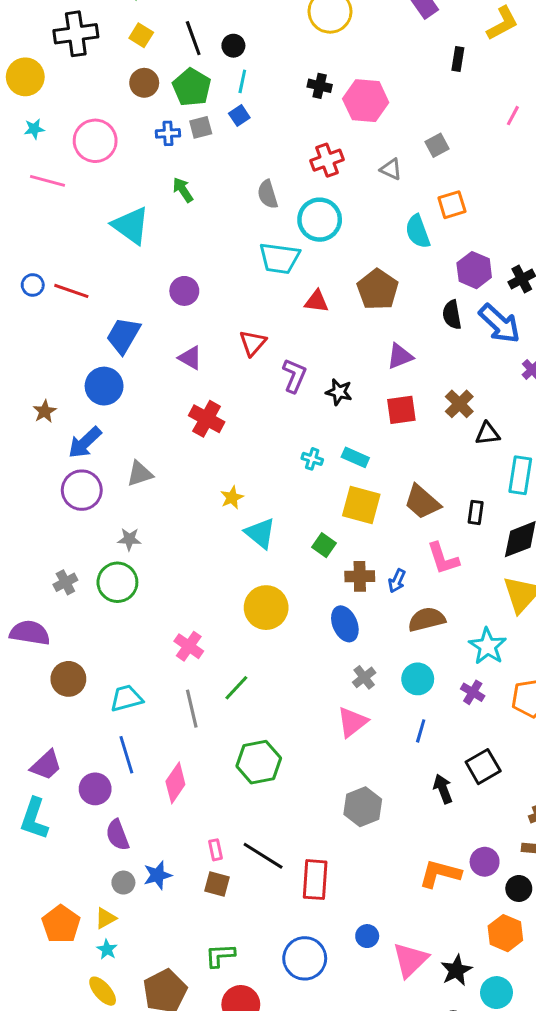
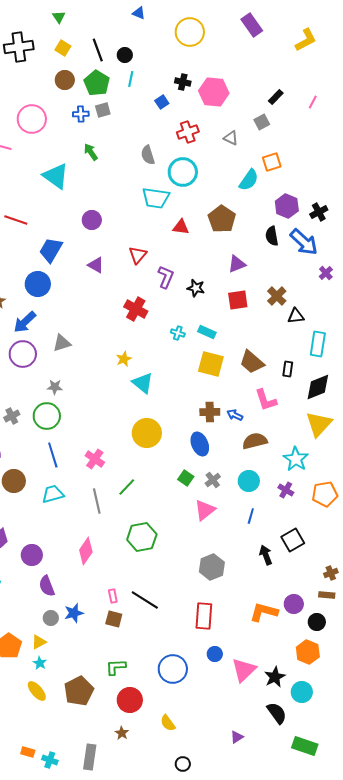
black rectangle: (458, 59) -> (276, 97), moved, turned 35
blue square: (239, 116) -> (162, 102), moved
cyan semicircle: (418, 231) -> (249, 180), turned -125
red cross: (207, 419) -> (136, 309), moved
green square: (324, 545) -> (186, 478), moved
blue arrow: (397, 581) -> (235, 415), turned 91
blue line: (126, 755) -> (53, 455), moved
red rectangle: (315, 880) -> (204, 616), moved

